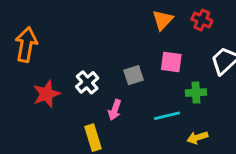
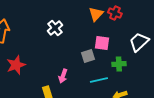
red cross: (202, 20) -> (115, 13), moved
gray square: (134, 75) -> (88, 56), moved
white cross: (87, 82) -> (55, 28), moved

